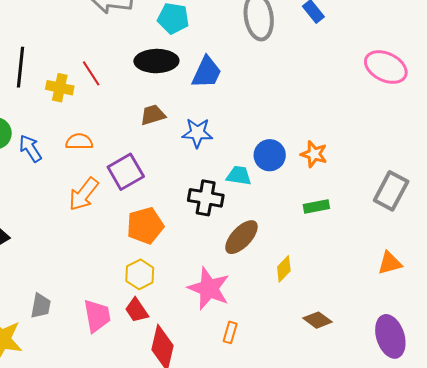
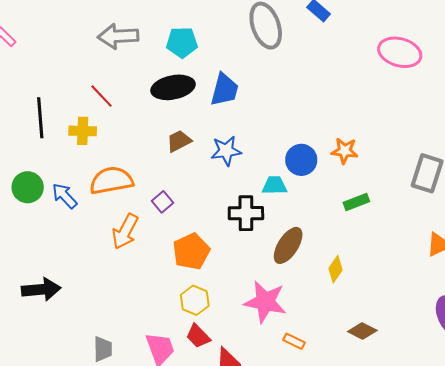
red line: (91, 73) -> (101, 96), moved
orange semicircle: (79, 142) -> (111, 180), size x1.6
purple square: (126, 172) -> (163, 202), size x0.6
brown diamond: (318, 320) -> (362, 331), moved
orange rectangle: (230, 332) -> (294, 341), turned -70

